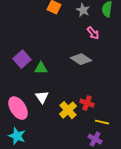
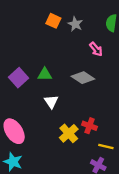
gray star: (83, 10) -> (75, 24), moved
green triangle: (41, 68) -> (45, 74), moved
white triangle: (42, 97) -> (51, 102), moved

